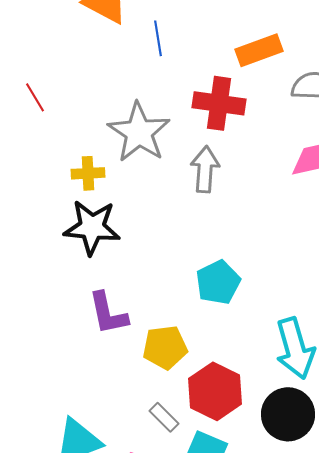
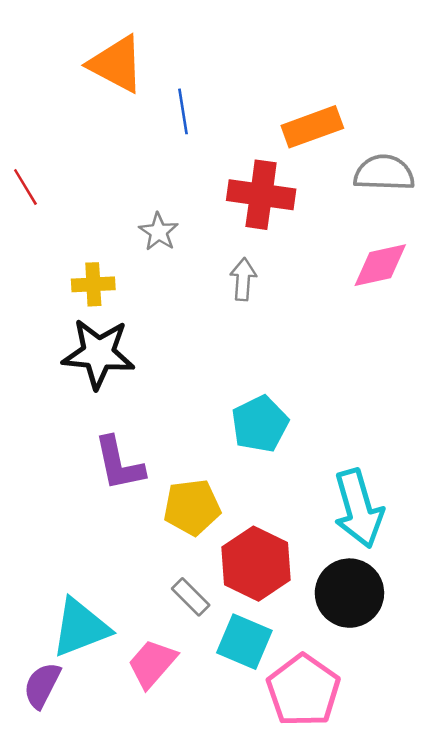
gray star: (139, 132) -> (159, 232), size x0.5
gray arrow: (205, 169) -> (243, 279), size x0.7

